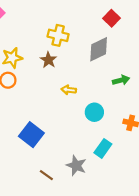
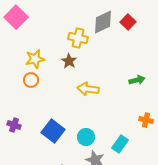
gray diamond: (99, 49) -> (103, 22), moved
yellow arrow: (69, 90) -> (88, 89), size x1.5
cyan circle: (94, 112) -> (86, 137), moved

